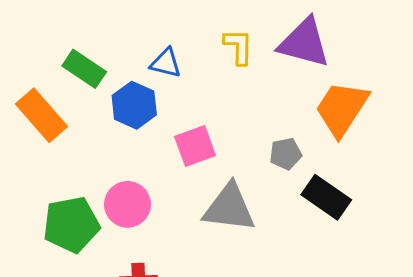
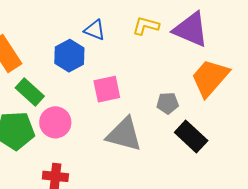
yellow L-shape: (239, 47) -> (146, 26), turned -84
green rectangle: (84, 69) -> (30, 92), moved

